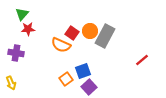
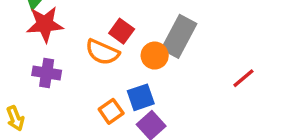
red star: (28, 29) -> (45, 24), size x1.5
orange circle: (90, 31) -> (155, 56), moved
purple cross: (16, 53) -> (47, 73), moved

